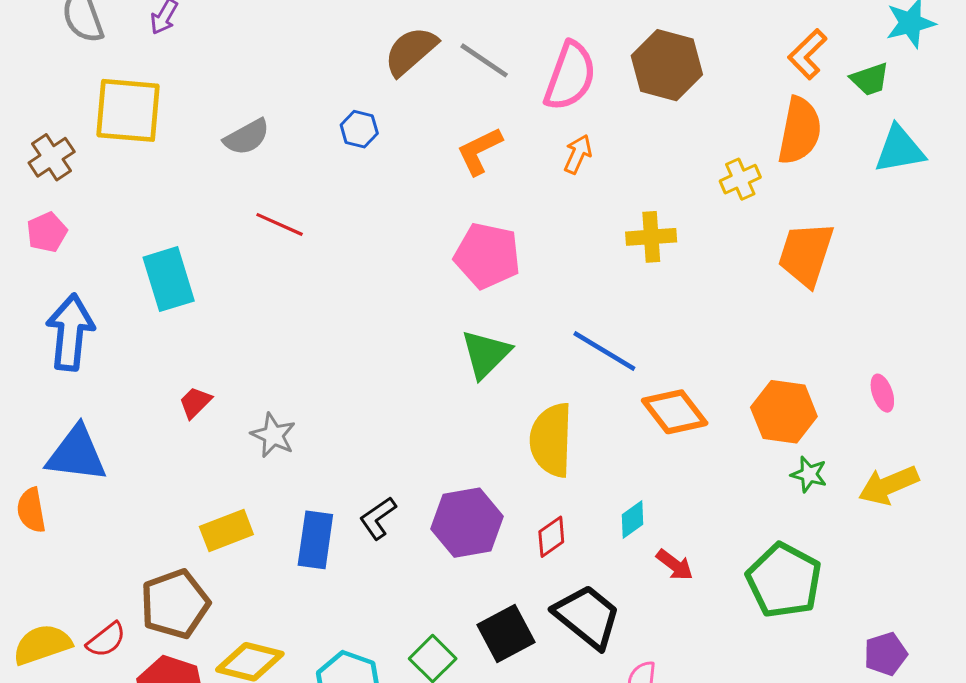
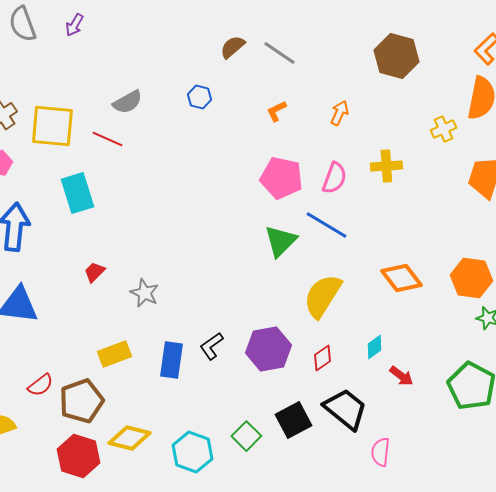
brown semicircle: (411, 51) -> (232, 47), size x0.7
pink semicircle: (570, 76) -> (334, 178), moved, size x0.7
yellow square: (128, 110) -> (52, 126), moved
orange L-shape: (479, 151) -> (276, 111), size x0.7
red line: (280, 224) -> (107, 139), moved
blue line: (604, 351) -> (326, 225), moved
yellow semicircle: (551, 440) -> (322, 296), turned 30
red semicircle: (106, 640) -> (40, 385), moved

